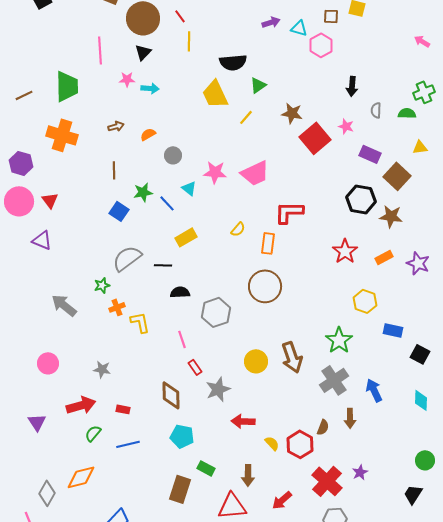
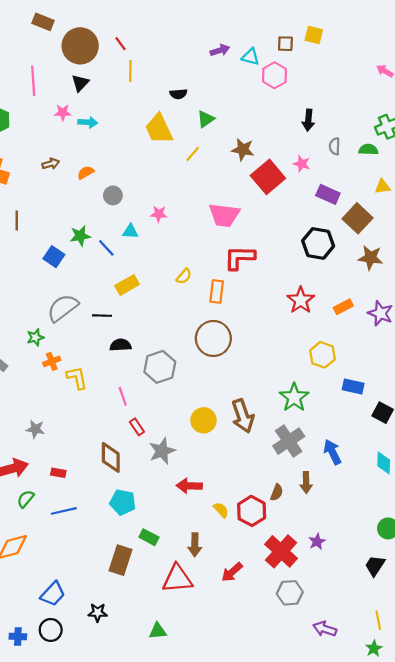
black semicircle: (233, 62) -> (178, 94), size x0.6
brown line: (114, 170) -> (17, 221), moved
pink star: (215, 172) -> (159, 214), size x0.7
pink trapezoid: (255, 173) -> (224, 215), moved, turned 32
cyan triangle: (189, 188) -> (130, 231), turned -35
brown star: (391, 216) -> (371, 258), moved

